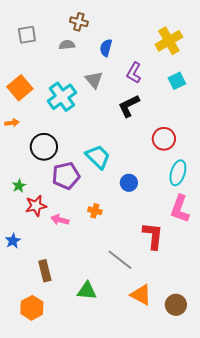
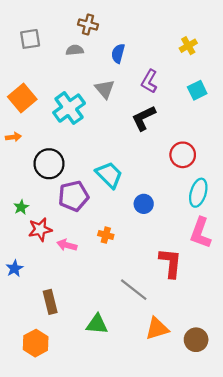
yellow cross: (169, 41) -> (188, 46), size x0.6
orange triangle: (141, 295) -> (157, 329), turned -45

